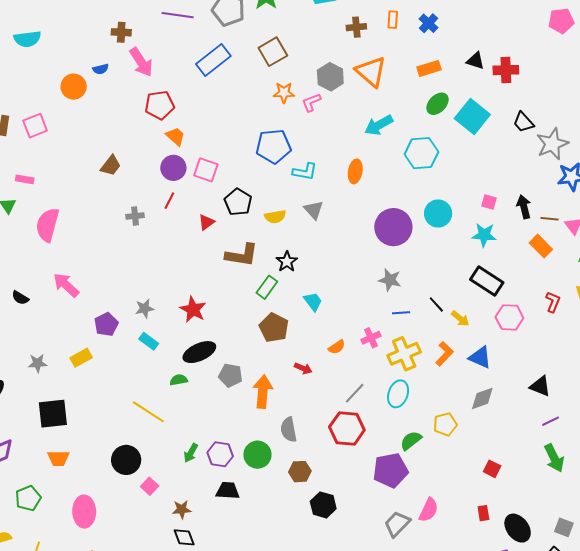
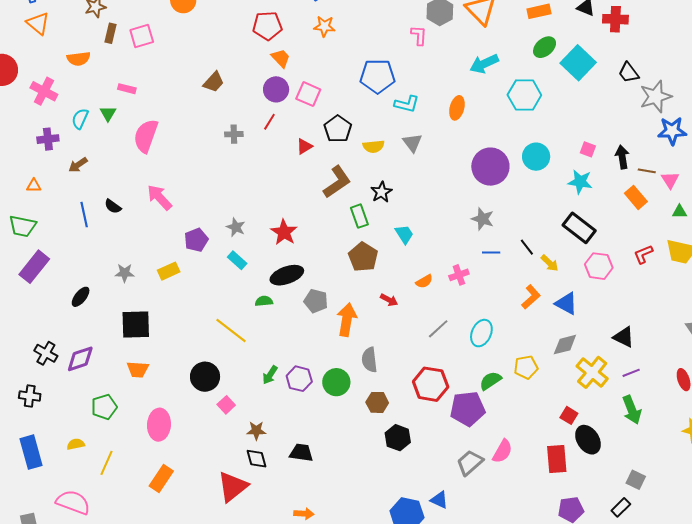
orange star: (284, 93) -> (324, 26), moved
pink L-shape: (311, 102) -> (419, 35), turned 110
brown L-shape: (242, 255) -> (337, 182), turned -48
green rectangle: (267, 287) -> (359, 216), turned -60
red L-shape: (553, 302) -> (643, 254), turned -140
gray star: (145, 309) -> (236, 227), turned 30
yellow cross: (404, 354) -> (592, 372), moved, turned -32
red hexagon: (347, 428) -> (431, 384), moved
black trapezoid: (228, 491) -> (301, 453), moved
red rectangle: (483, 513) -> (557, 459), size x1.8
black ellipse: (518, 528) -> (588, 440), moved

